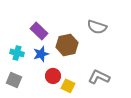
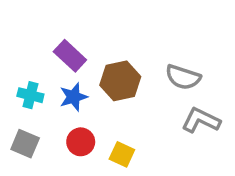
gray semicircle: (97, 27) -> (183, 77), moved
red circle: (53, 76) -> (81, 142), moved
gray L-shape: (99, 77) -> (201, 120), moved

